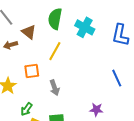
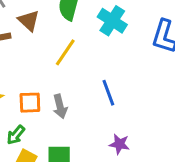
orange square: (32, 71) -> (30, 103), moved
blue line: (117, 78) -> (108, 93), moved

